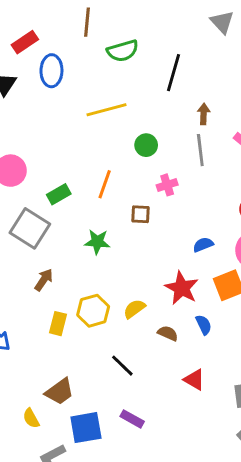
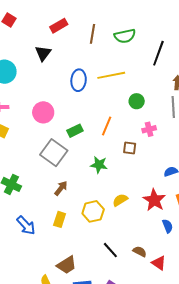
brown line: (87, 22) -> (93, 34), moved
blue ellipse: (51, 71) -> (79, 80), moved
yellow semicircle: (134, 309) -> (120, 200), moved
yellow rectangle: (58, 324) -> (60, 219), moved
brown semicircle: (168, 333) -> (140, 252), moved

